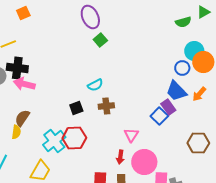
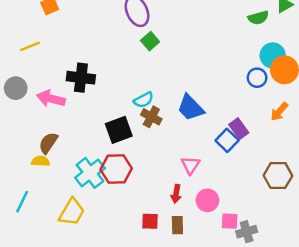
black cross: (17, 68) -> (81, 78), moved
blue trapezoid: (176, 91) -> (190, 108), moved
brown cross: (106, 106) -> (151, 117), moved, turned 35
black square: (76, 108) -> (119, 130), size x1.5
yellow semicircle: (16, 132) -> (40, 161), turned -96
pink circle: (144, 162) -> (207, 200), size x0.7

